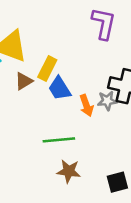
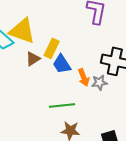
gray star: (107, 101) -> (99, 83), moved

